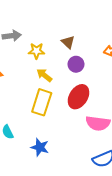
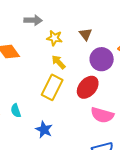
purple circle: (76, 64) -> (102, 59), moved, size x1.5

